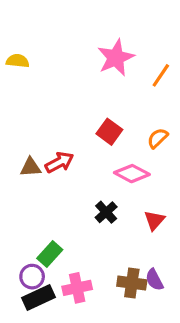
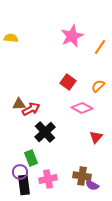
red arrow: (59, 162) -> (31, 109), moved
black cross: (106, 212) -> (45, 132), moved, size x1.5
green rectangle: (50, 254) -> (31, 158), turned -63
purple semicircle: (154, 280) -> (92, 185), moved, turned -32
black rectangle: (38, 297) -> (24, 185), turned -72

